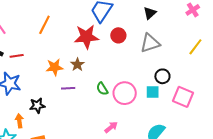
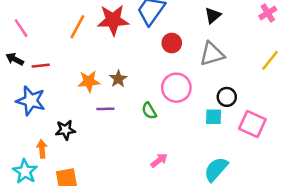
red star: (86, 37) -> (113, 20), moved
pink circle: (125, 93) -> (176, 88), moved

